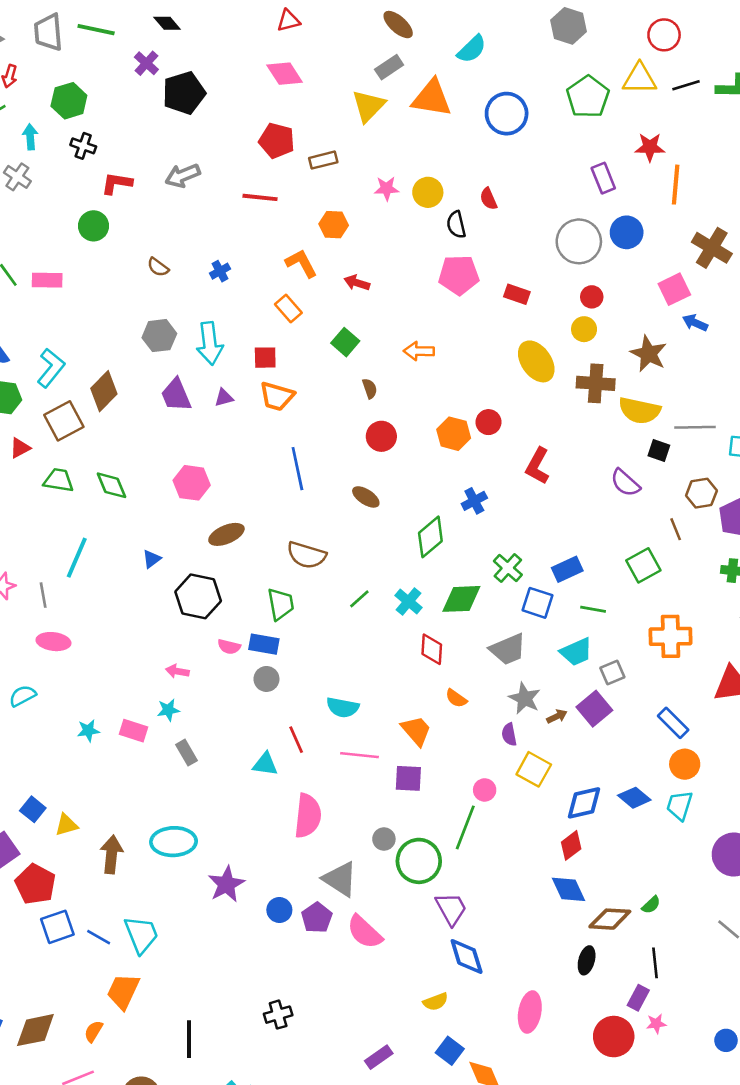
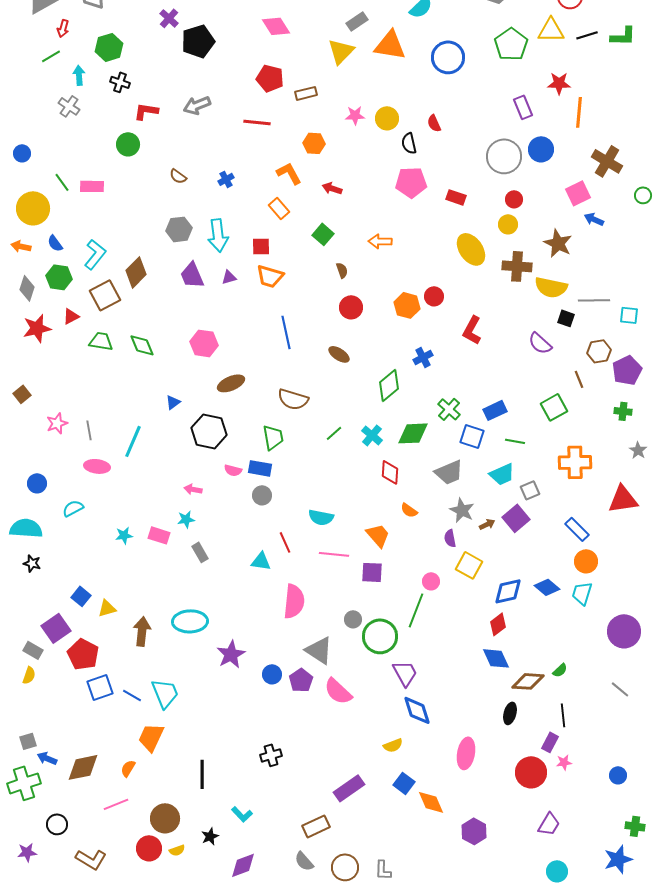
cyan line: (77, 558) -> (133, 441), moved
purple rectangle: (379, 1057) -> (349, 788), size x1.4

